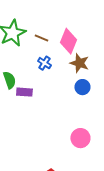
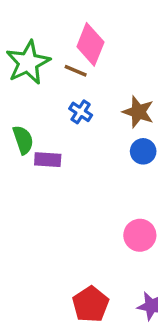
pink diamond: (68, 41) -> (90, 44), moved

